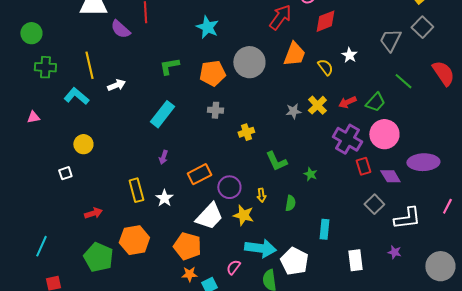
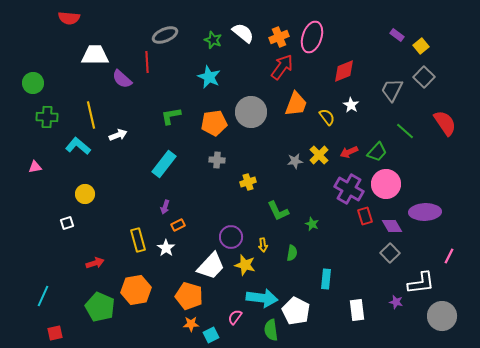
red diamond: (325, 21) -> (344, 71), moved
orange rectangle: (199, 174) -> (178, 225), moved, size x0.6
gray square: (374, 204) -> (390, 253), moved
white L-shape: (407, 218) -> (421, 283), moved

